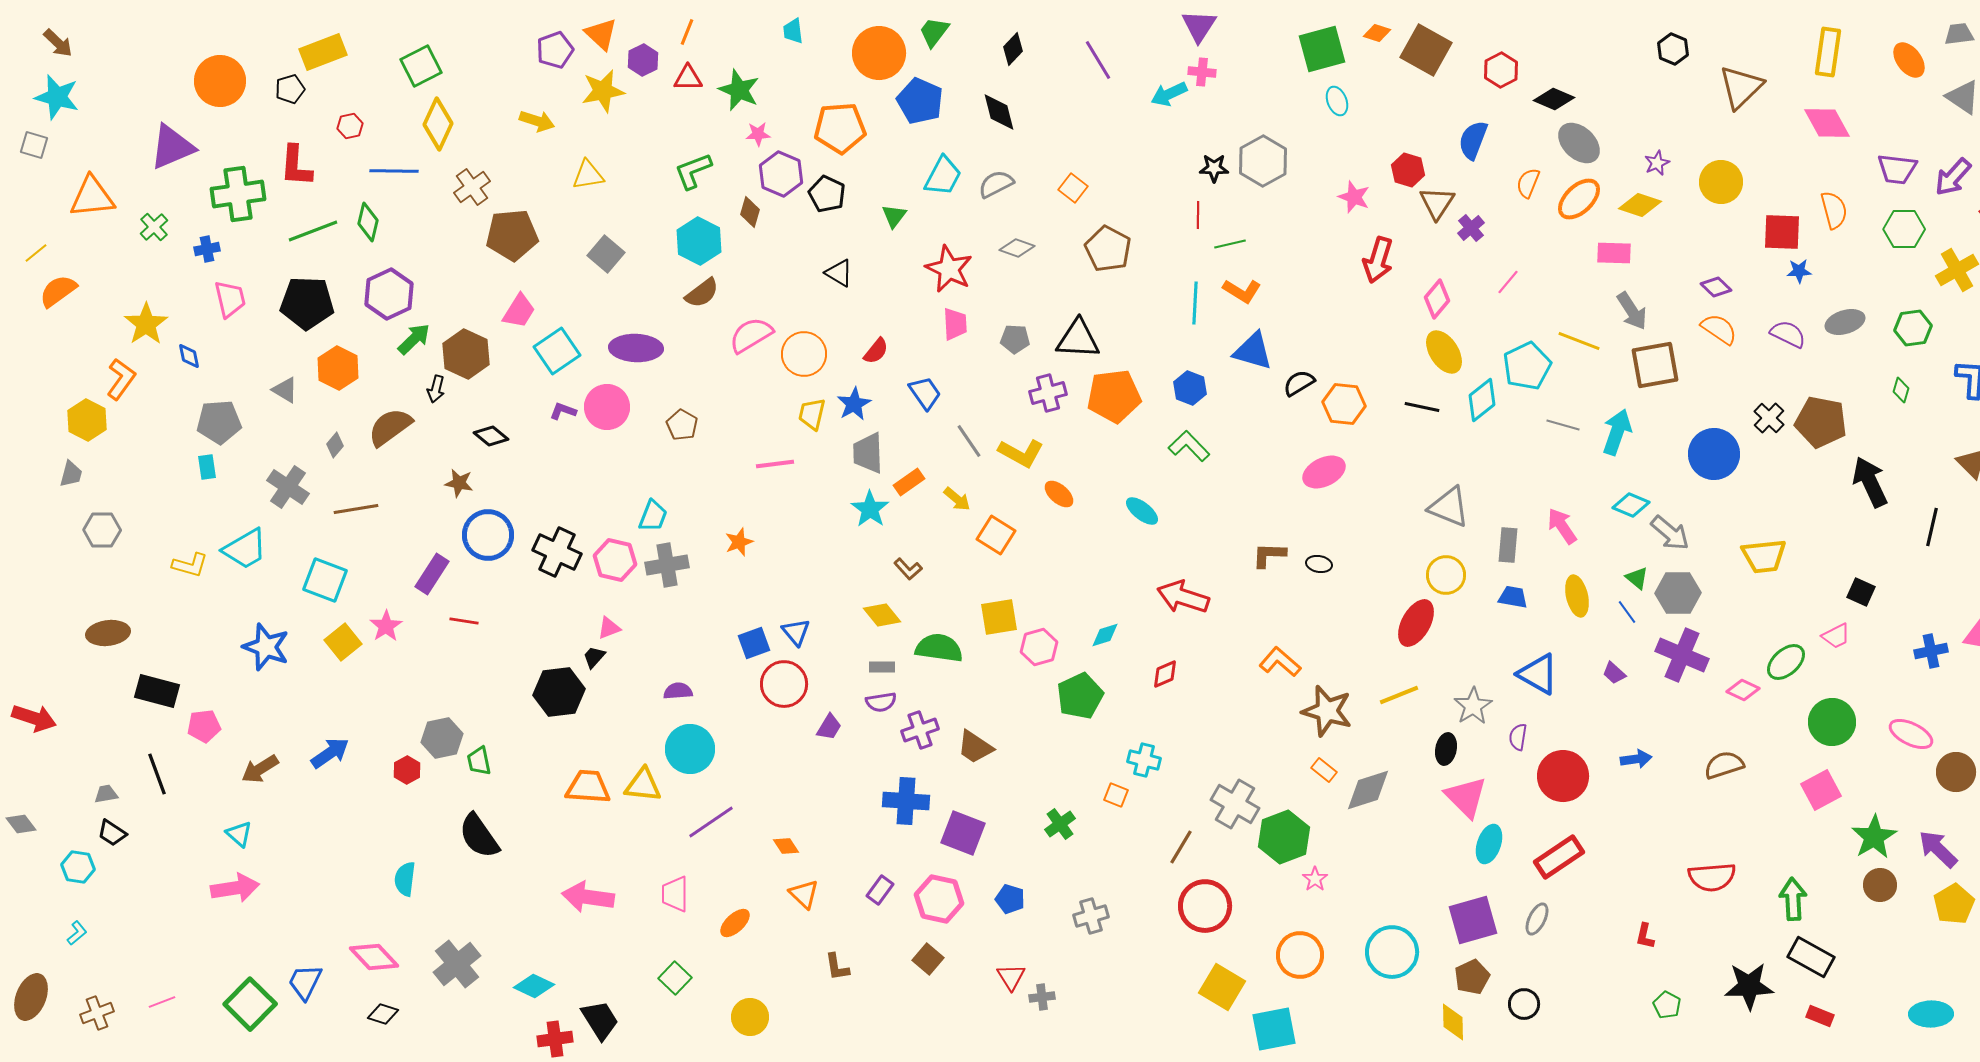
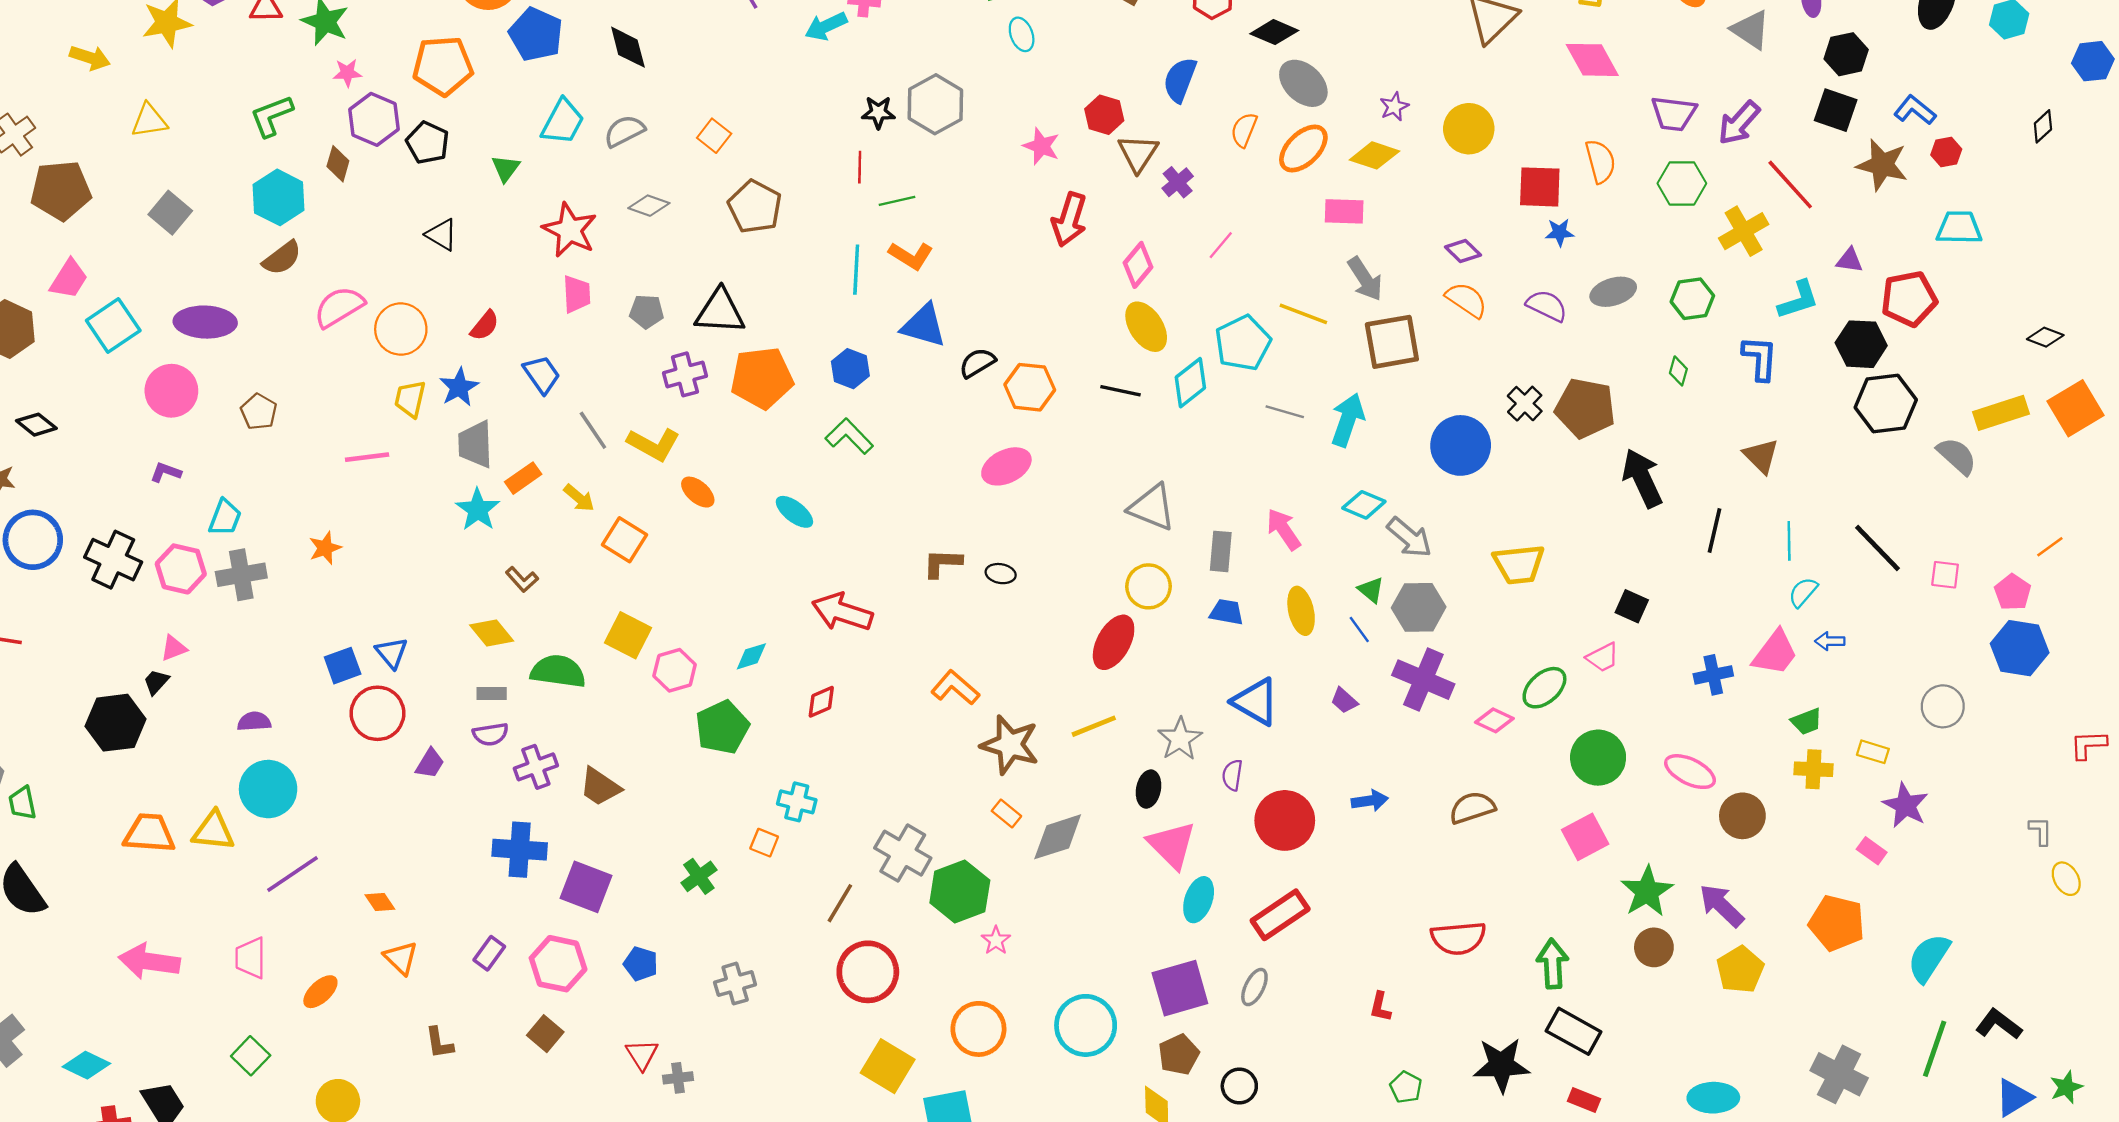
purple L-shape: (563, 411) -> (166, 472), moved
yellow square: (999, 617) -> (628, 635), turned 36

